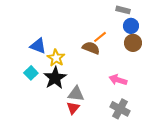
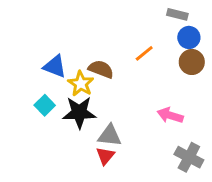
brown semicircle: (91, 48) -> (101, 69), moved
black star: (55, 78) -> (79, 112), turned 30
gray cross: (120, 109) -> (189, 157), moved

